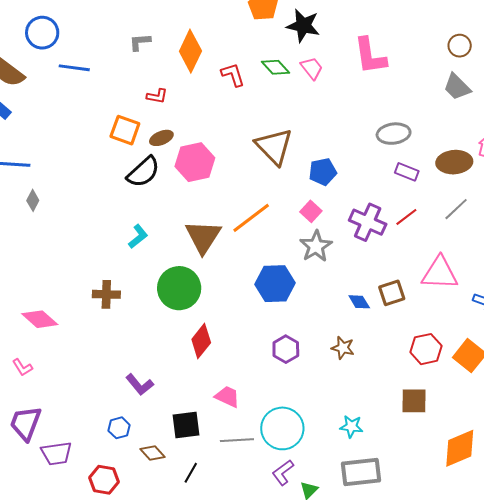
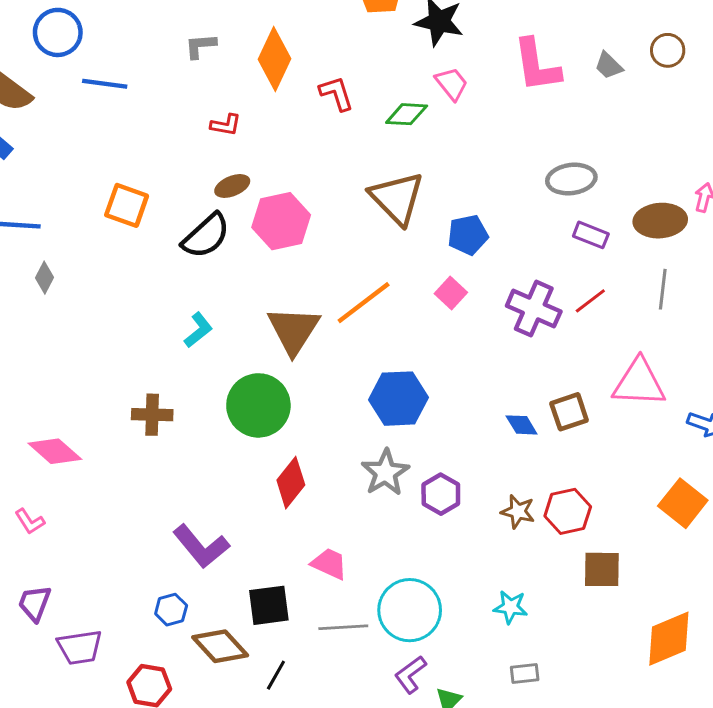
green diamond: (276, 67) -> (407, 114), moved, turned -44
gray trapezoid: (457, 87) -> (609, 66), moved, size x0.7
orange square: (125, 130) -> (127, 205), moved
gray line: (456, 209) -> (663, 289), turned -40
gray star: (316, 246) -> (385, 473), moved
brown star: (343, 348) -> (518, 511), moved
purple hexagon: (286, 349) -> (441, 494), moved
red hexagon: (426, 349) -> (568, 511), moved
purple L-shape: (140, 385) -> (201, 546), size x1.4
purple trapezoid: (26, 423) -> (35, 603), size x0.7
brown diamond: (153, 453) -> (220, 646), size x1.5
gray rectangle: (361, 472) -> (525, 674), size x0.5

